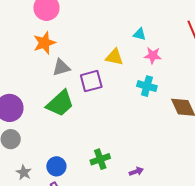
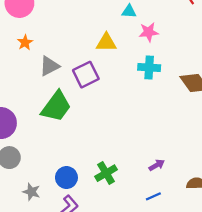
orange star: (44, 43) -> (25, 42), size x0.6
green cross: (100, 159) -> (106, 173), moved

